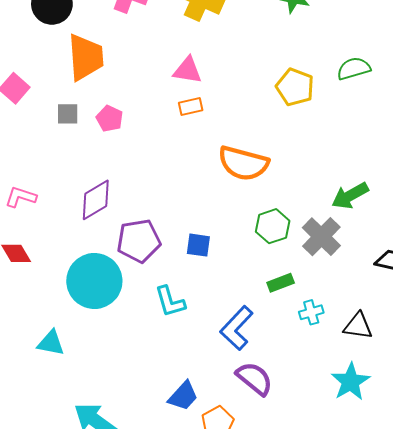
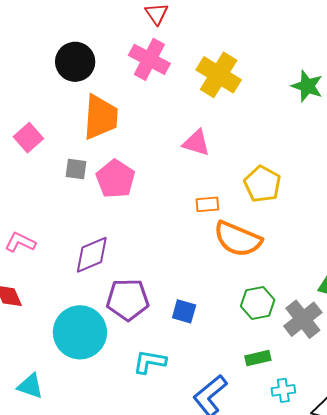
yellow pentagon: (295, 87) -> (262, 184), moved
orange rectangle: (191, 106) -> (207, 204), moved
pink pentagon: (110, 119) -> (115, 179), size x1.5
cyan L-shape: (170, 302) -> (150, 362), turned 108

